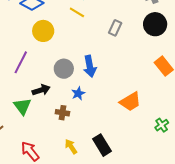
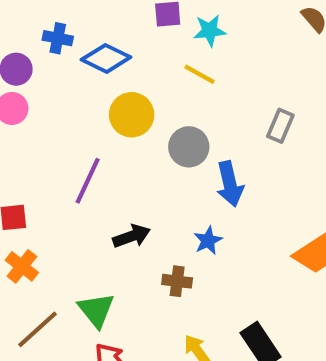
gray rectangle: (115, 28) -> (280, 126), moved
gray circle: (64, 69) -> (189, 147), moved
green triangle: (22, 106) -> (96, 310), moved

